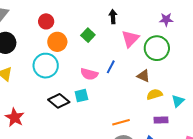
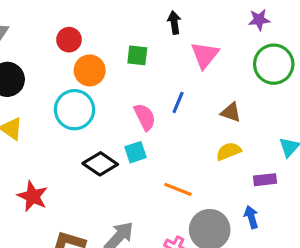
green square: (88, 35) -> (137, 55), turned -32
green circle: (157, 48) -> (274, 64), moved
pink semicircle: (89, 74) -> (145, 117), turned -126
yellow semicircle: (154, 94) -> (229, 151), moved
orange line: (121, 122) -> (178, 189), moved, turned 42

